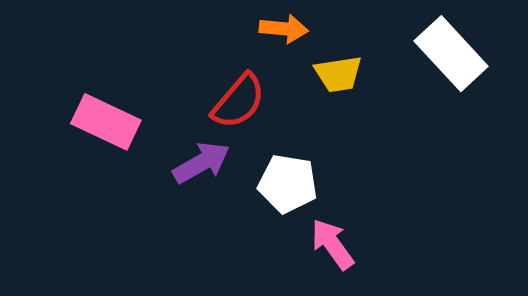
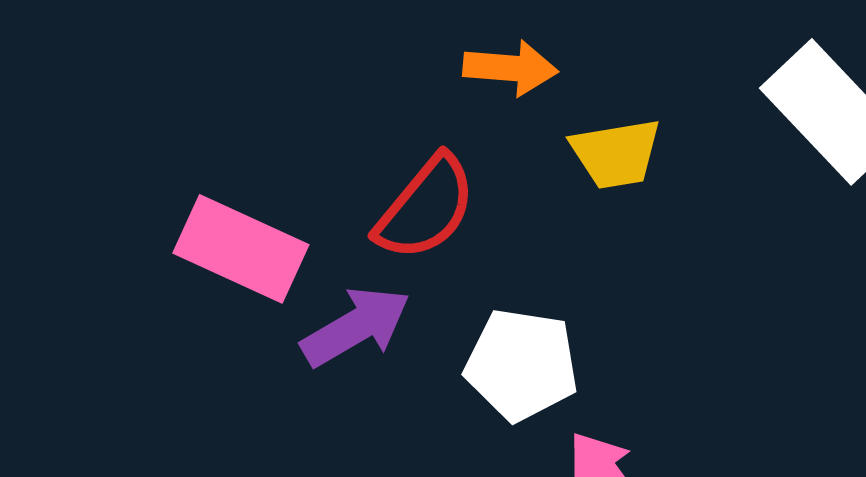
pink rectangle: (106, 122) -> (241, 249), moved

